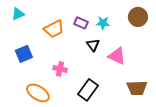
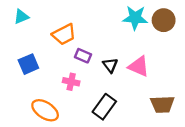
purple rectangle: (81, 23) -> (83, 56), moved
cyan star: (103, 23) -> (135, 18), moved, size x1.5
black triangle: (93, 45) -> (110, 65), moved

